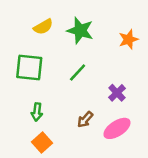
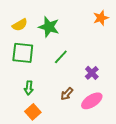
yellow semicircle: (43, 27) -> (20, 25), moved
green star: (80, 31) -> (49, 27), moved
orange star: (128, 39) -> (101, 18), moved

